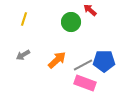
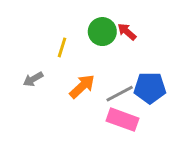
red arrow: (90, 10) -> (127, 32), moved
yellow line: (24, 19) -> (62, 47), moved

